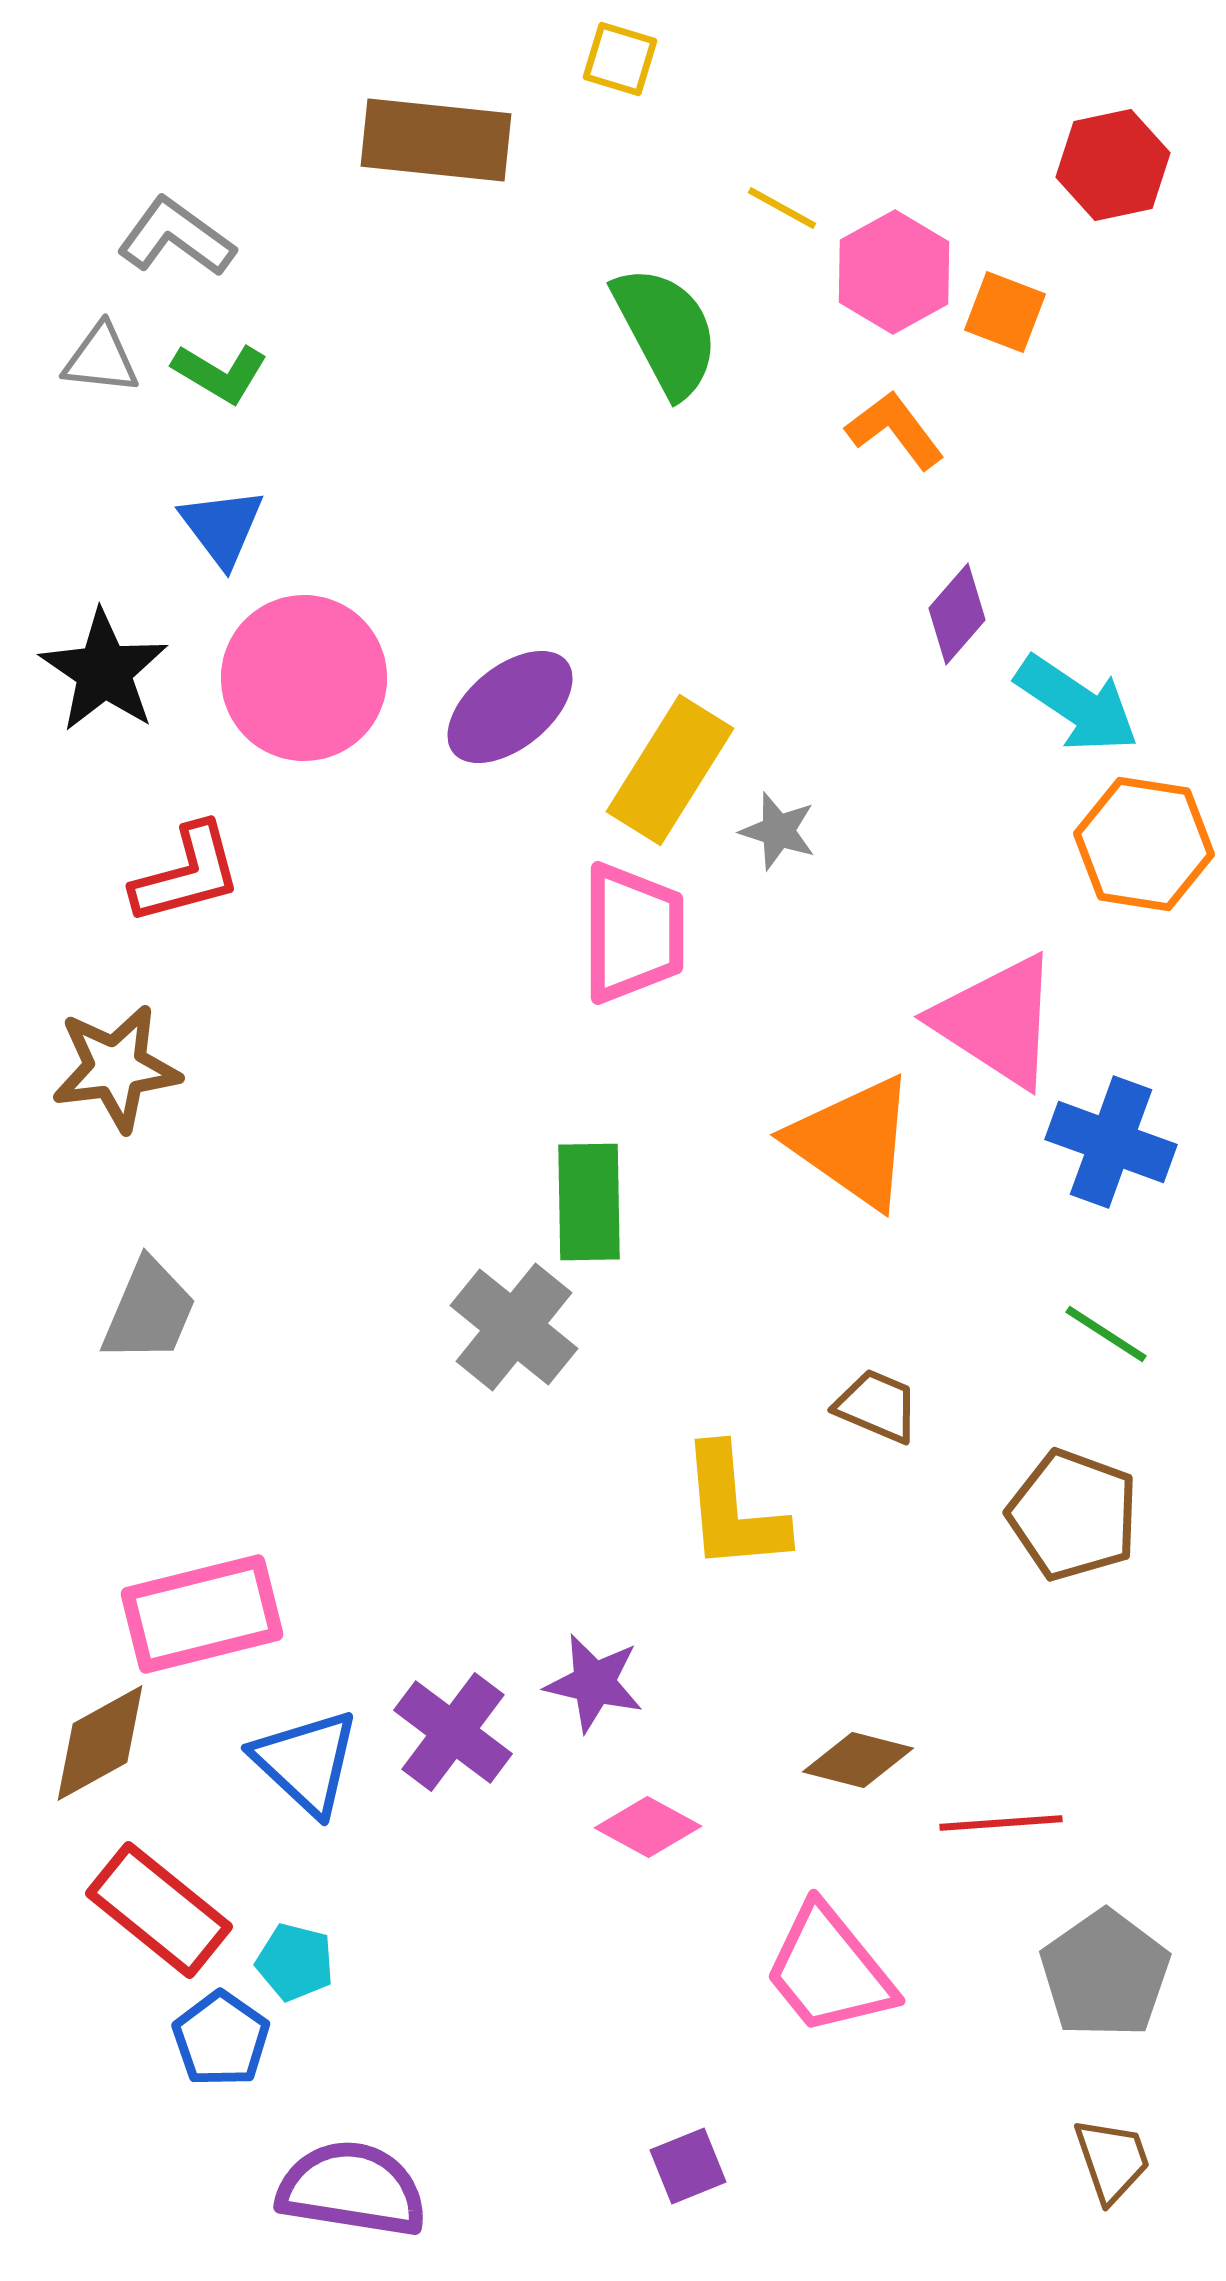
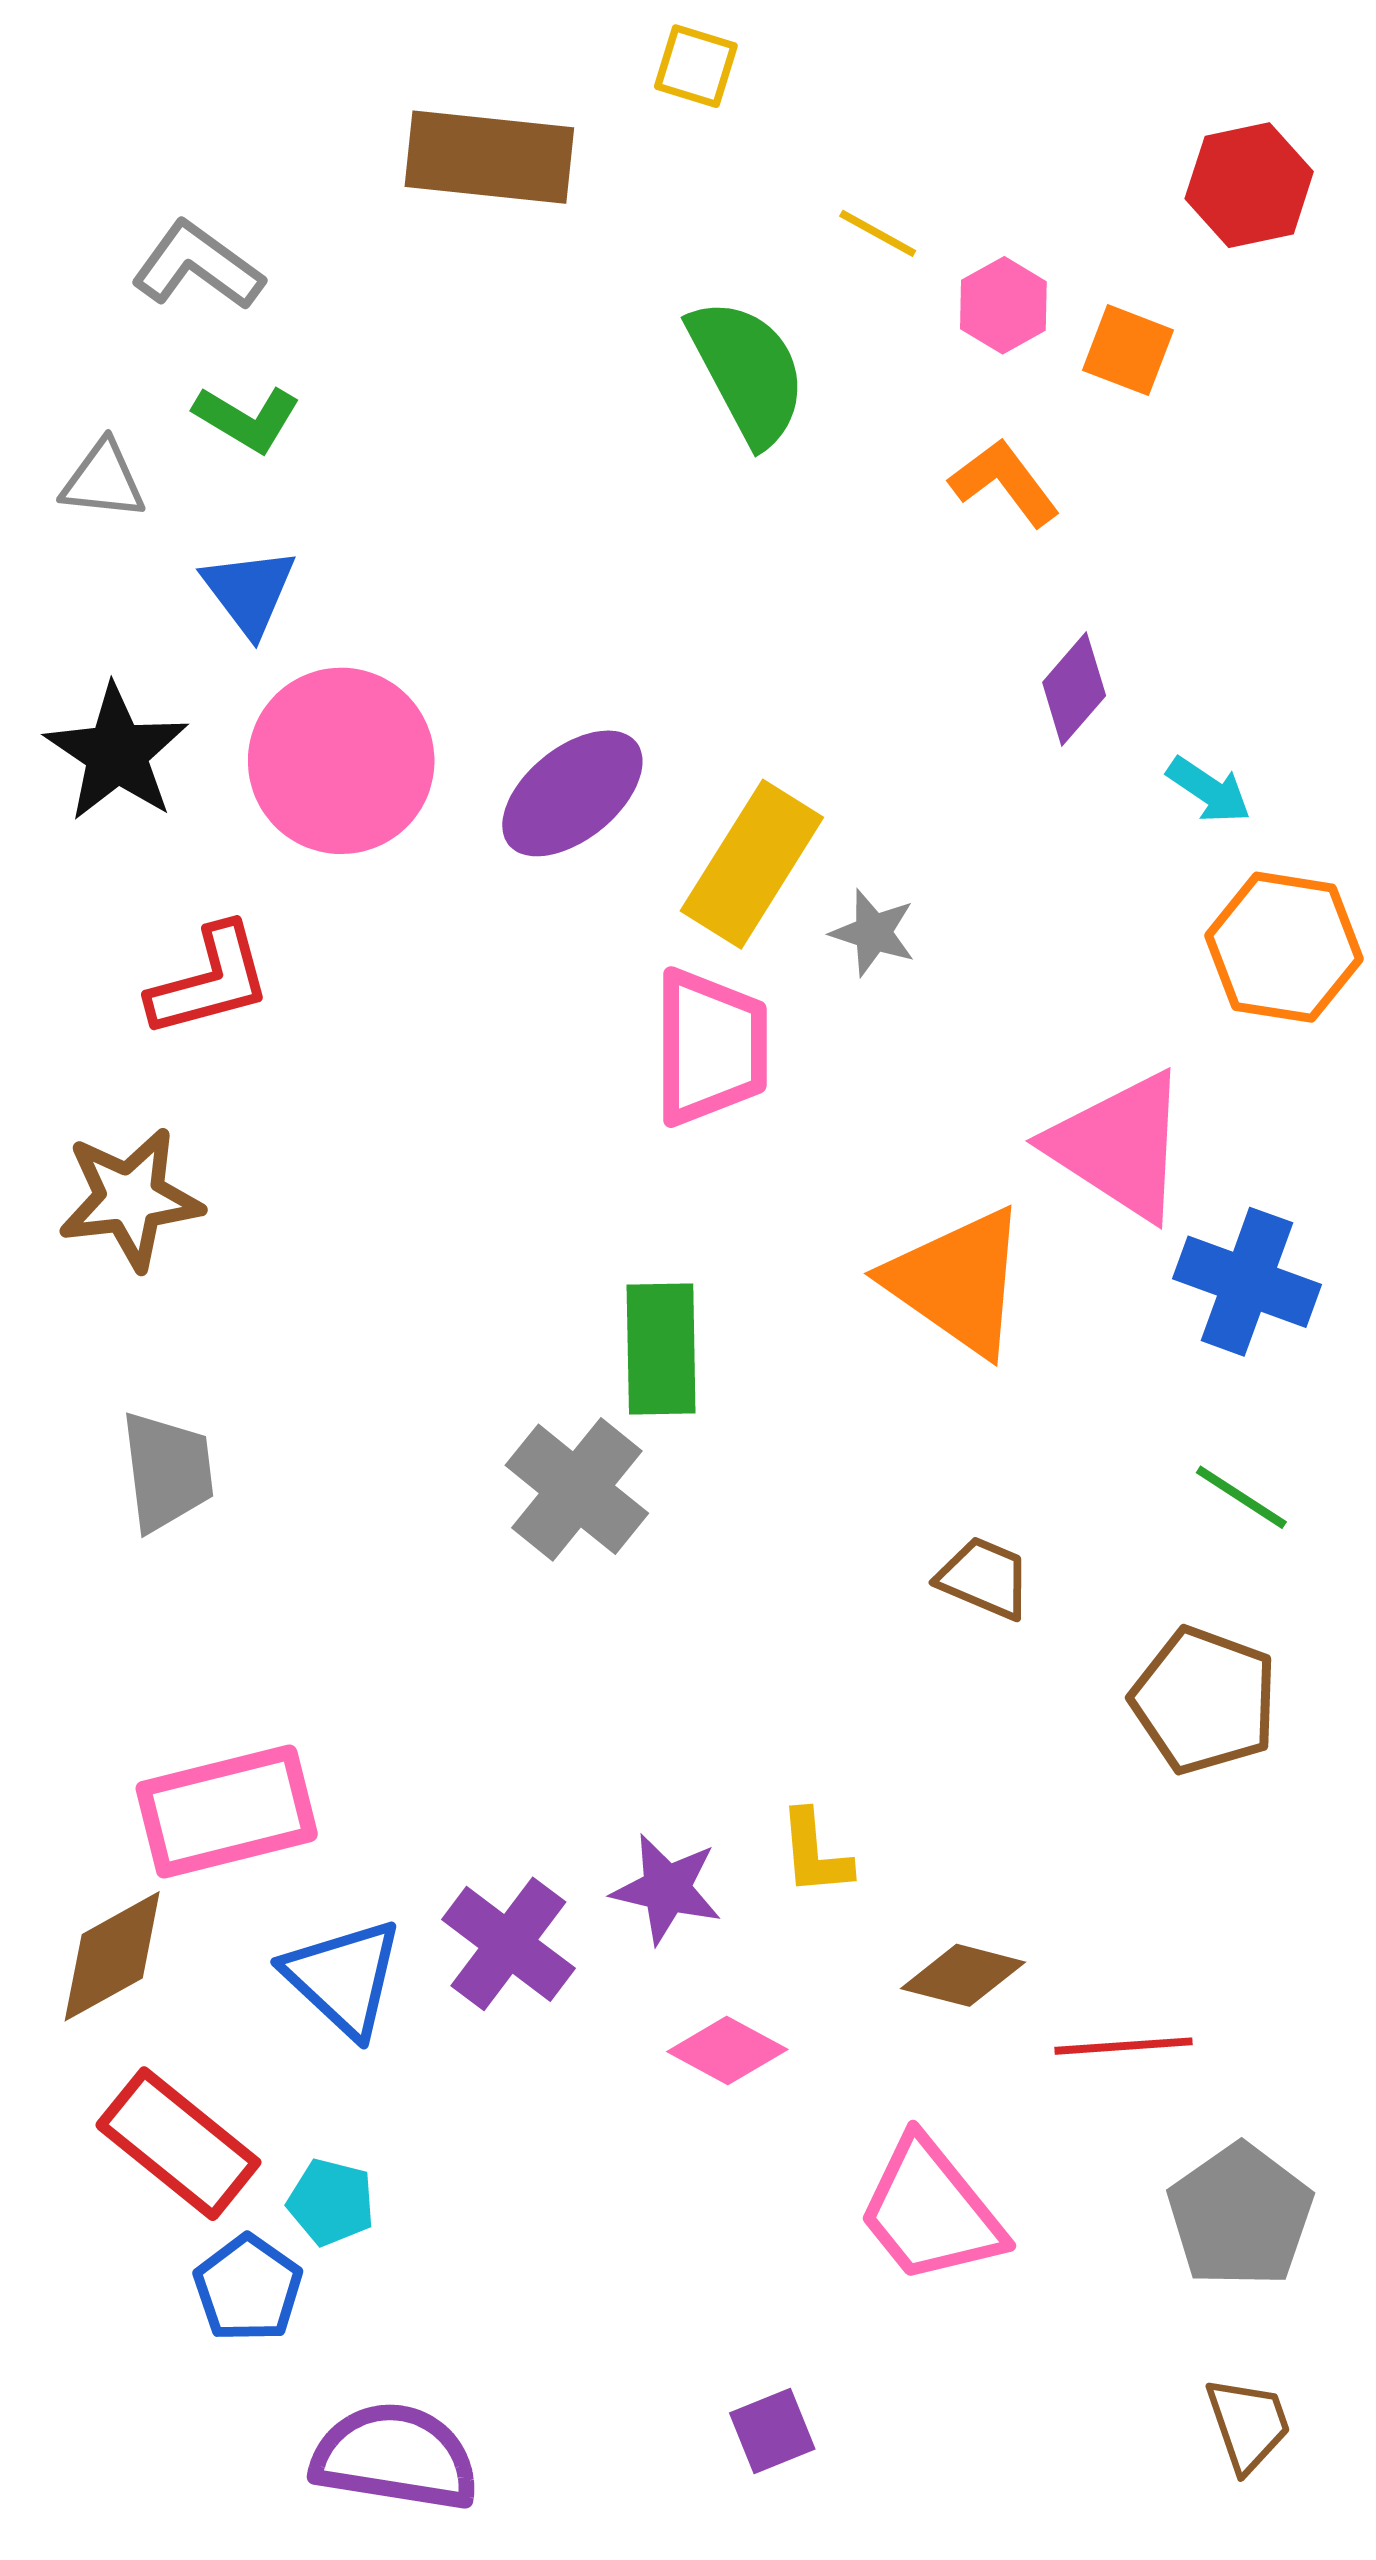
pink hexagon: (894, 272) -> (1003, 305), size x0.7
gray triangle: (101, 359) -> (103, 480), moved
cyan arrow: (1077, 704) -> (1209, 790), size x0.6
gray trapezoid: (149, 1311) -> (167, 1471), turned -30
yellow L-shape: (733, 1509) -> (815, 1853), moved, size x0.6

